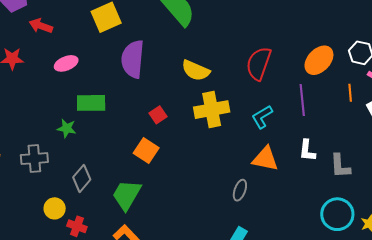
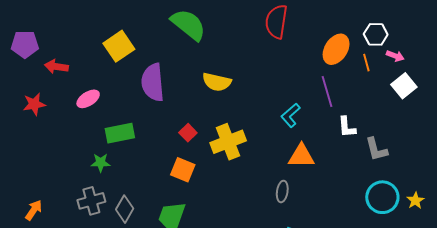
red semicircle: (259, 64) -> (276, 22), moved
orange line: (350, 93) -> (366, 63), moved
yellow cross: (212, 110) -> (228, 142), moved
white L-shape: (307, 151) -> (347, 127), moved
gray cross: (34, 159) -> (91, 201), moved

